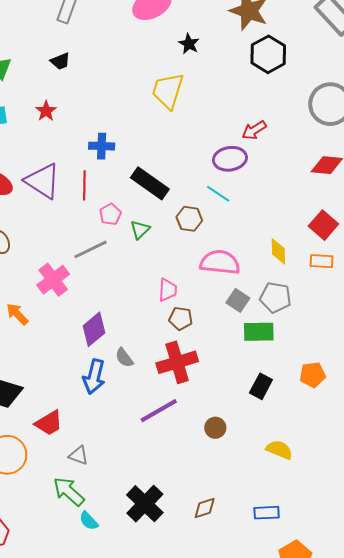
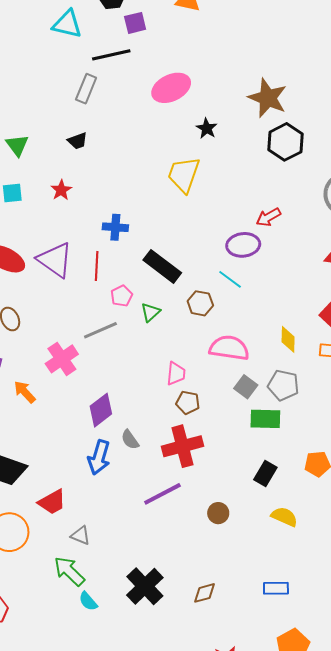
yellow semicircle: (279, 450) -> (284, 517), moved
blue rectangle: (267, 513) -> (276, 588), moved

